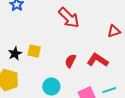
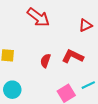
cyan circle: (51, 86) -> (12, 90), moved

